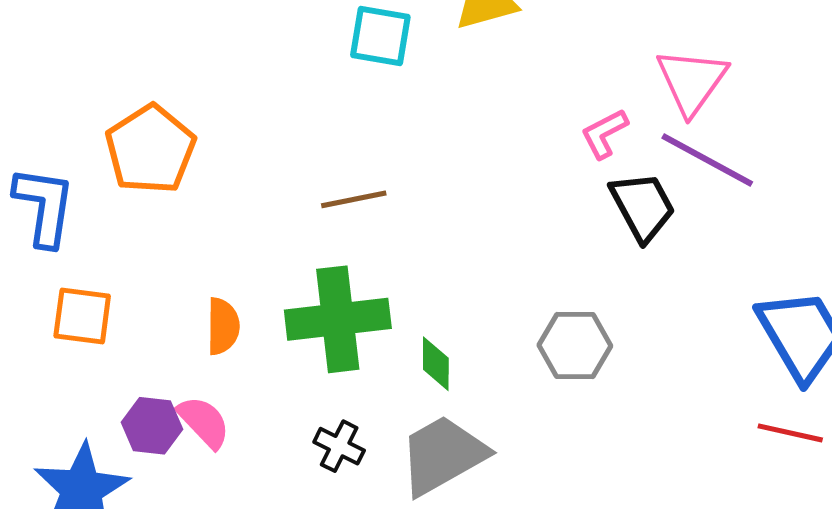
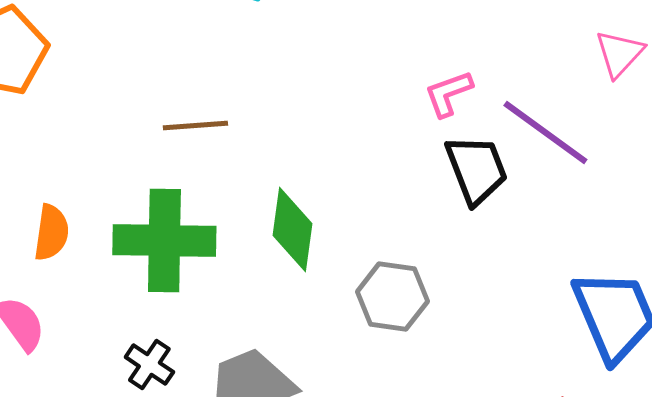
pink triangle: (692, 81) -> (619, 54), moved, size x0.7
green diamond: (436, 364) -> (292, 230), moved, size x1.5

